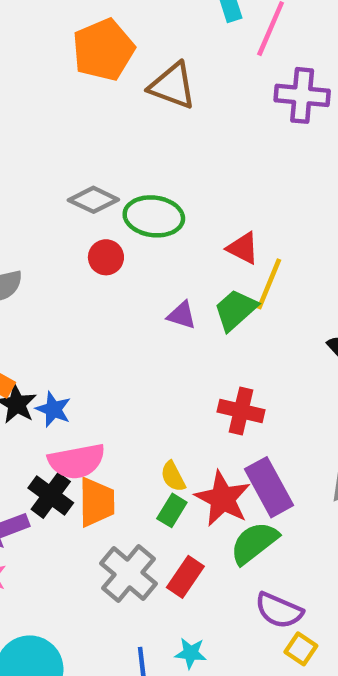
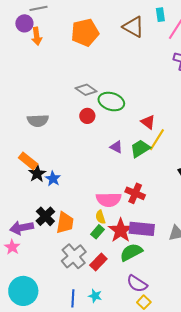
orange pentagon: (103, 50) -> (85, 33), moved
brown triangle: (172, 86) -> (133, 27), moved
pink semicircle: (77, 461) -> (109, 200), moved
purple rectangle: (269, 487) -> (142, 229), turned -65

